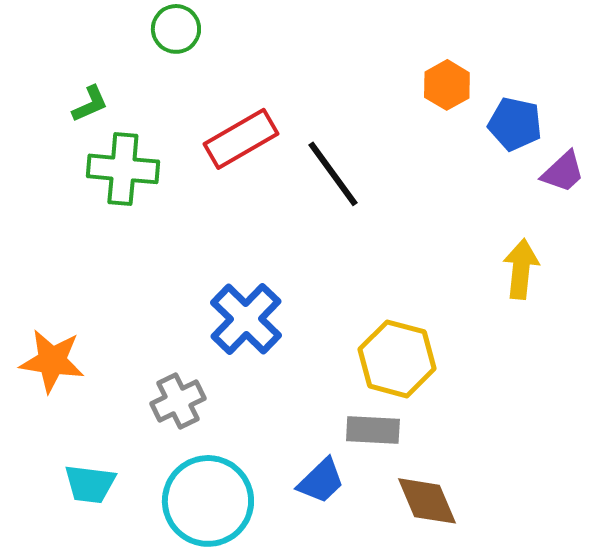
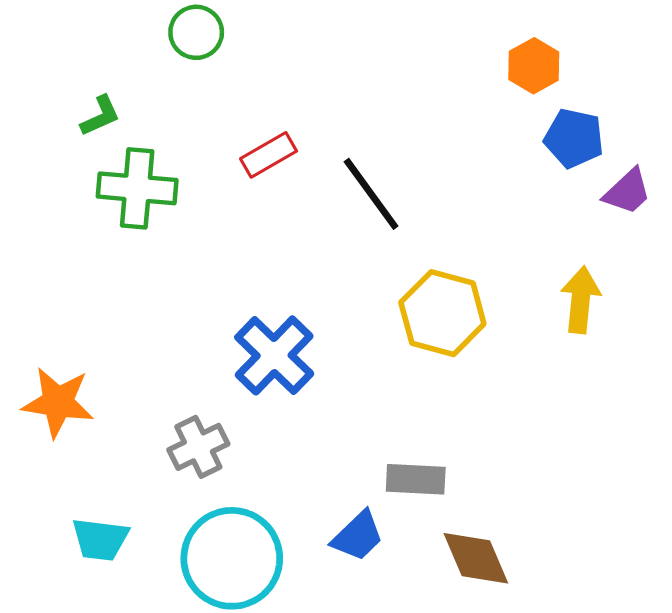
orange hexagon: (447, 85) -> (534, 66), moved
red rectangle: (241, 139) -> (269, 155), size x0.7
yellow hexagon: (397, 359) -> (442, 313), moved

